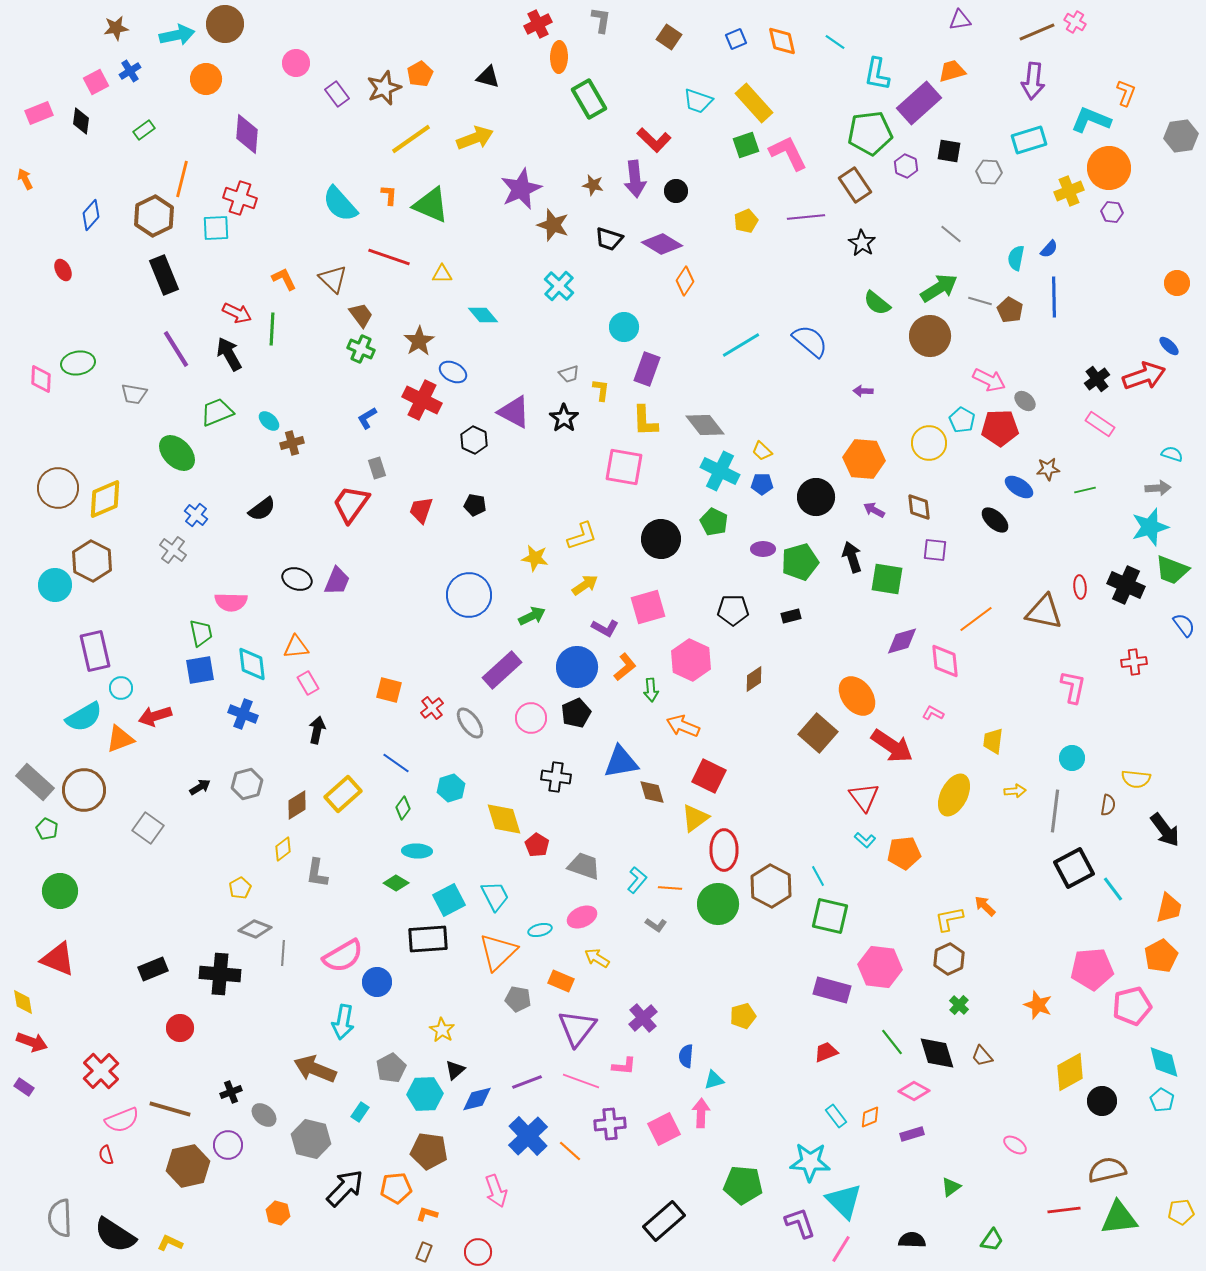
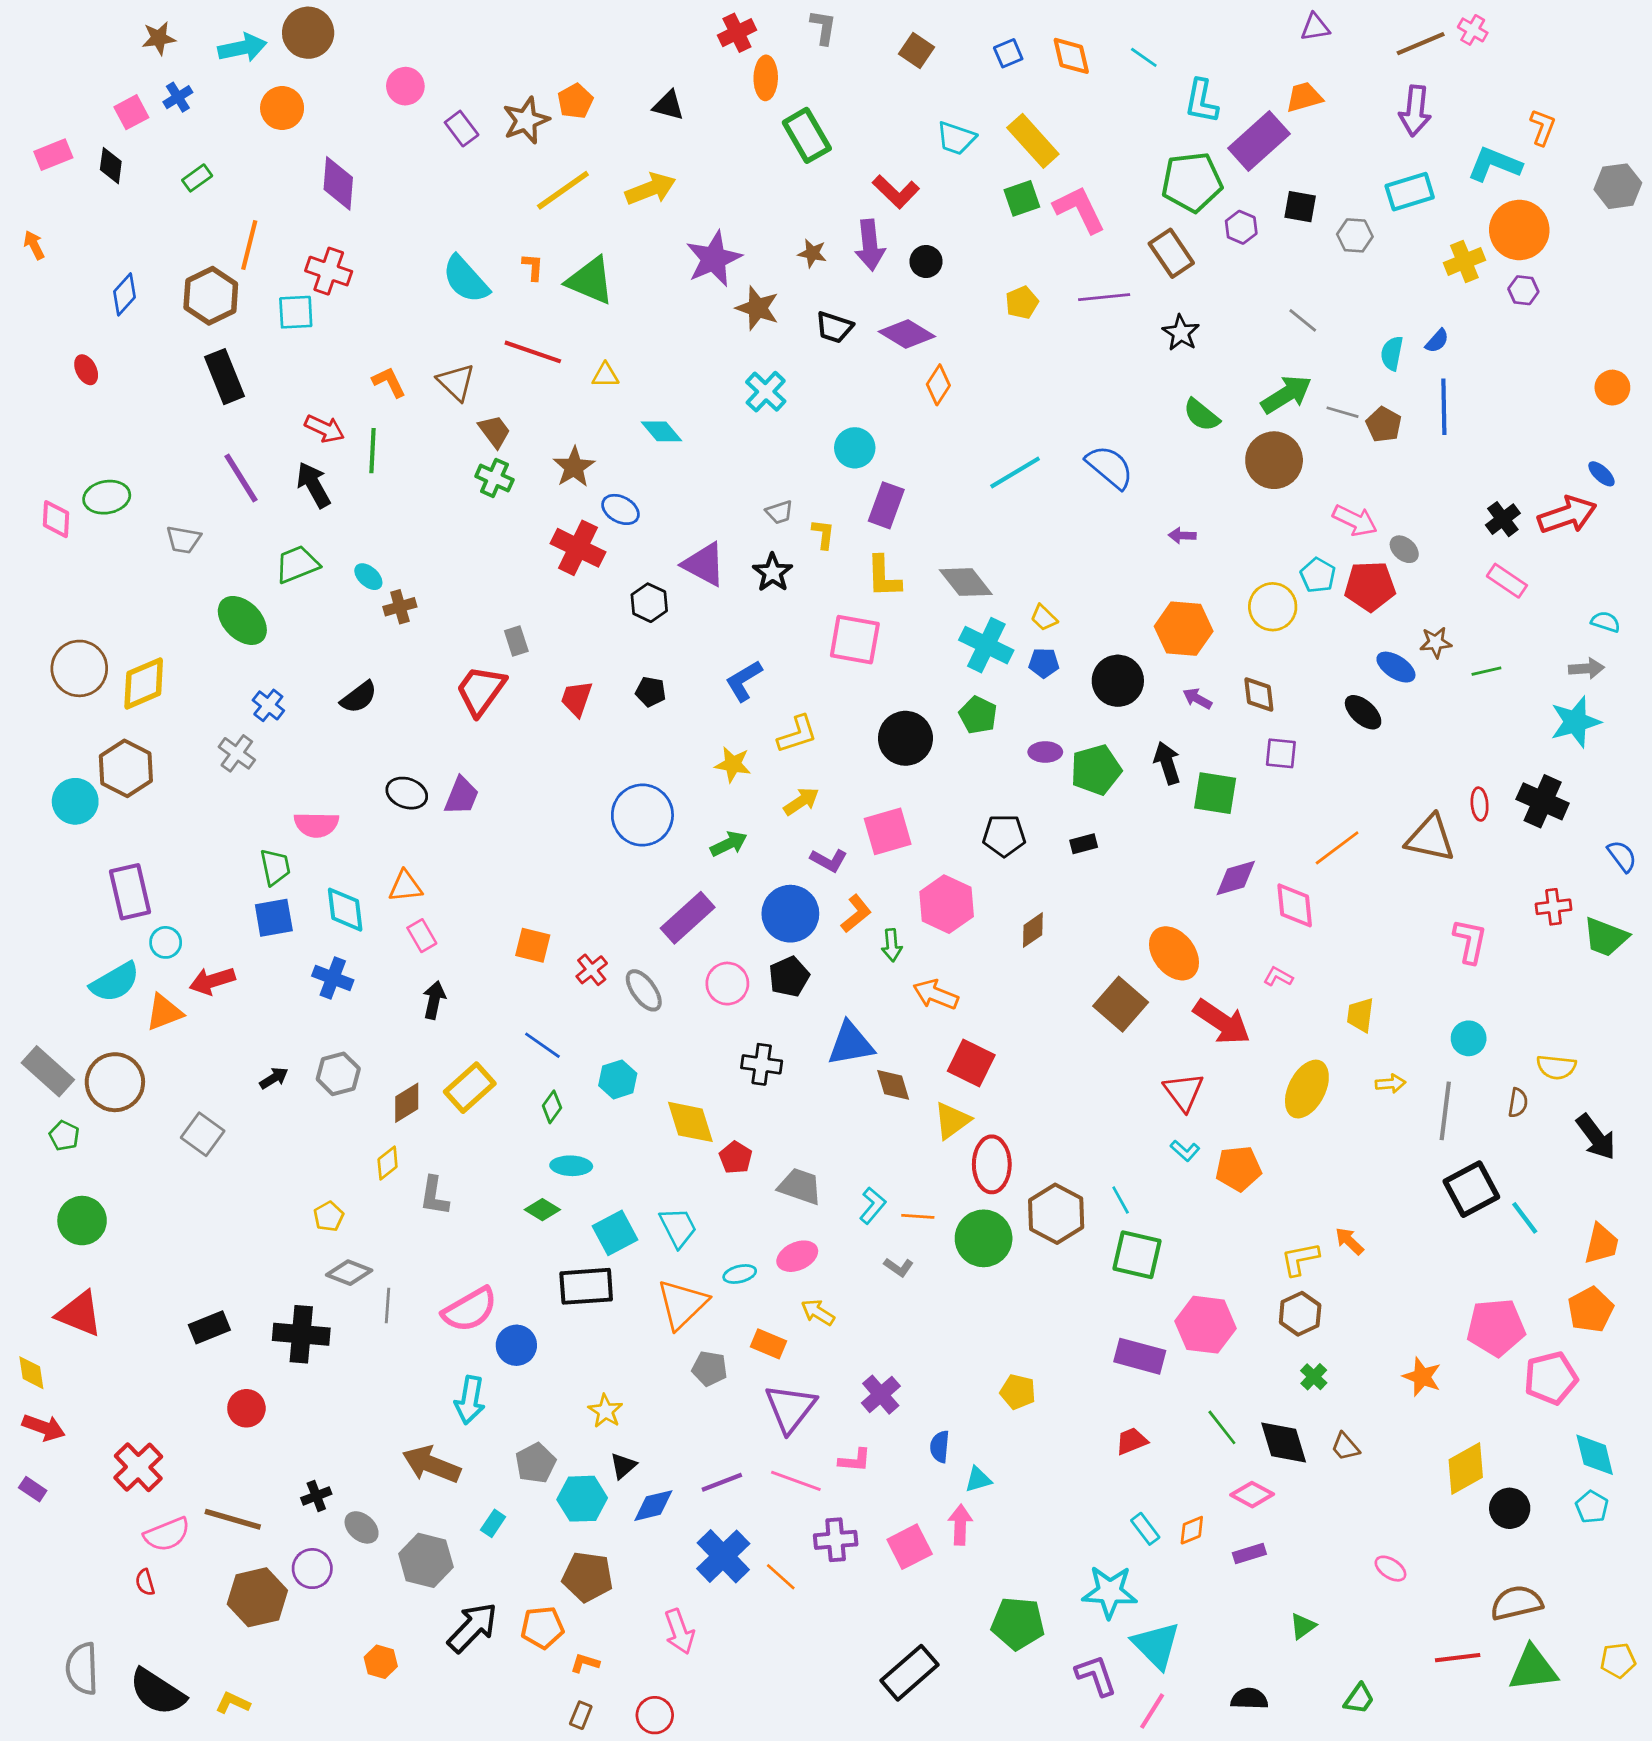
blue L-shape: (367, 418) -> (744, 681), moved, size x1.4
green trapezoid: (1172, 570) -> (1606, 937), moved
yellow pentagon: (743, 1016) -> (1018, 1392), turned 30

